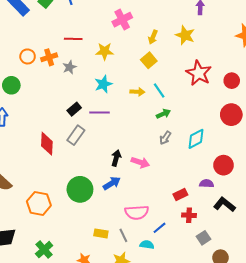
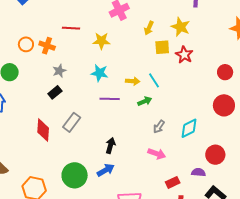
orange cross: (49, 57) -> (47, 46), turned 35
yellow square: (149, 60) -> (162, 47), moved, turned 35
gray star: (69, 67) -> (59, 71), moved
red star: (199, 73) -> (184, 55), moved, size x0.7
cyan star: (103, 84) -> (99, 73), turned 30
black rectangle: (74, 109) -> (55, 92), moved
purple line: (100, 113) -> (110, 99), moved
green arrow: (163, 114) -> (145, 101), moved
pink arrow: (140, 162) -> (157, 154), moved

